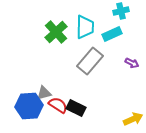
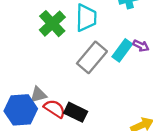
cyan rectangle: (112, 34) -> (122, 50), moved, turned -30
purple arrow: (132, 63) -> (141, 46), moved

